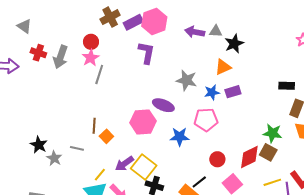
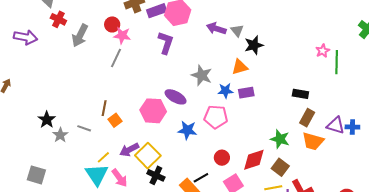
gray triangle: (216, 31) -> (237, 31), turned 40
red cross: (38, 53) -> (58, 19), moved
pink star: (91, 58) -> (122, 36), moved, turned 30
brown square: (268, 152) -> (280, 167), moved

